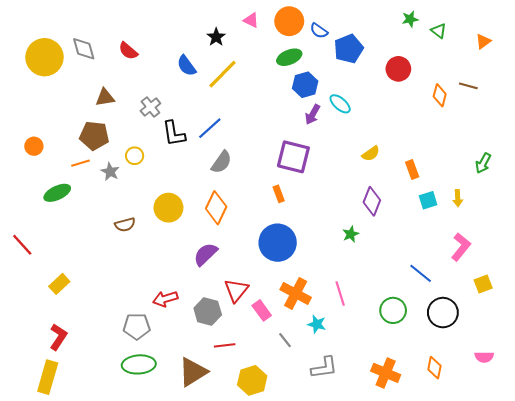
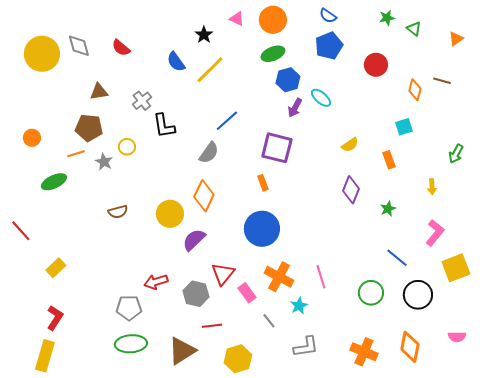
blue semicircle: (319, 31) -> (328, 16), moved
blue line: (210, 128) -> (227, 121), moved
cyan square: (428, 200) -> (404, 127), moved
yellow circle: (168, 208) -> (170, 214), moved
green star: (351, 234) -> (388, 209), moved
yellow square: (483, 284) -> (456, 268), size x1.6
cyan star: (317, 324) -> (299, 306), turned 30
orange diamond: (434, 368) -> (410, 347), size x1.4

